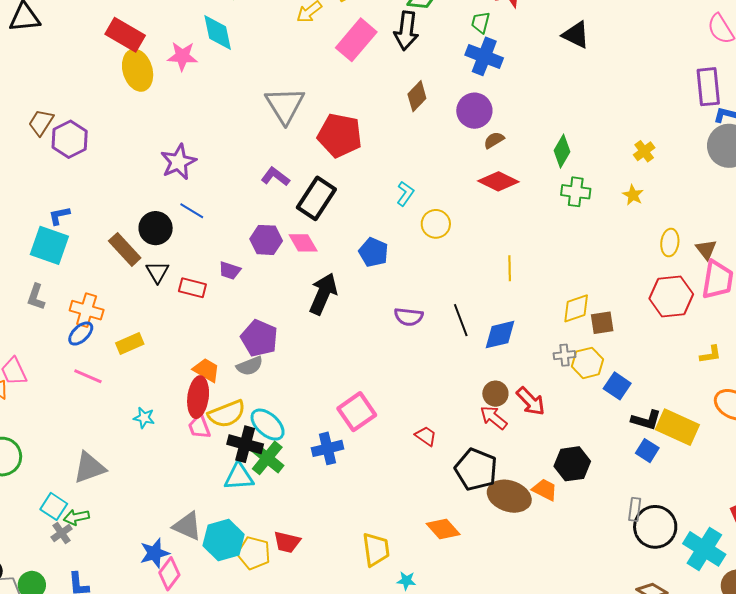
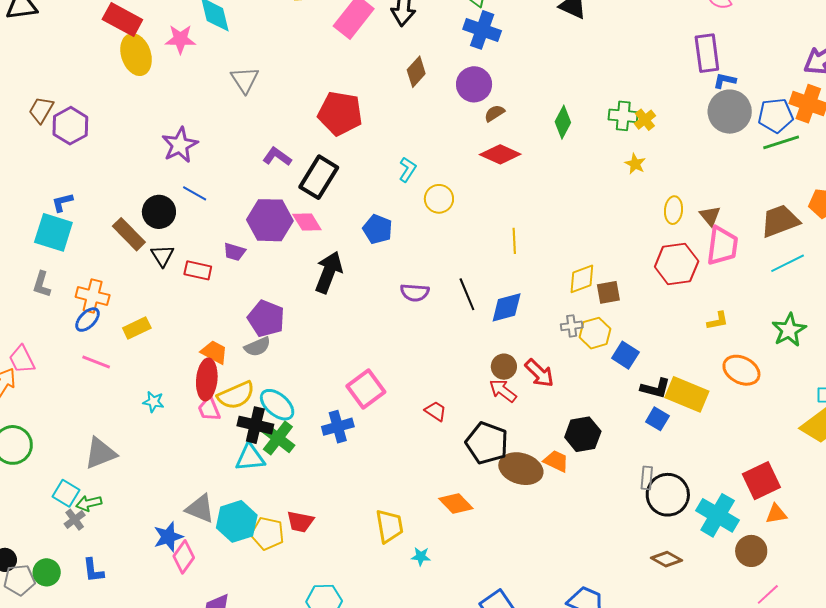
gray triangle: (285, 105) -> (245, 80), moved, size x0.7
green cross: (576, 192) -> (623, 116), moved
purple hexagon: (266, 240) -> (270, 220), size x1.4

